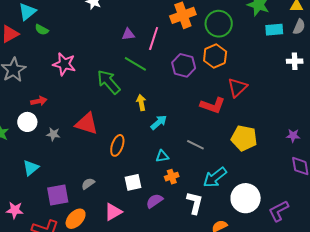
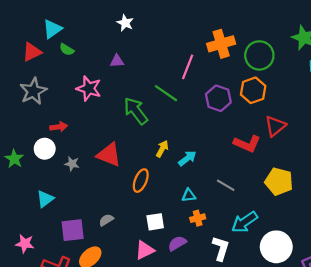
purple triangle: (128, 34) -> (117, 61), moved
yellow arrow: (141, 103) -> (162, 149), moved, turned 35
pink triangle: (113, 212) -> (145, 250), moved

